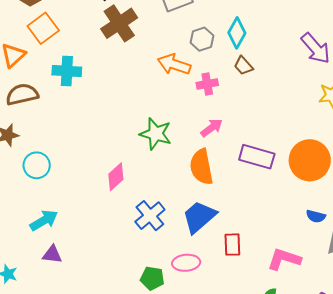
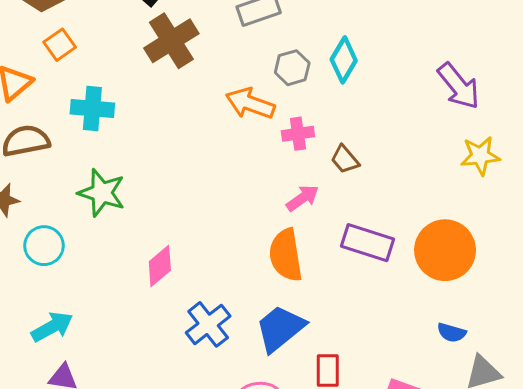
orange square: (43, 28) -> (60, 45), size x0.7
brown trapezoid: (243, 66) -> (345, 159), moved
green star: (156, 134) -> (102, 193), moved

